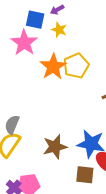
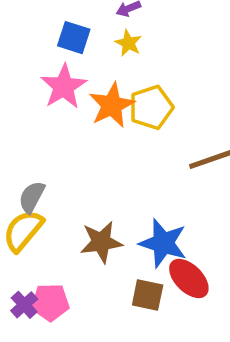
blue square: (35, 20) -> (74, 38), moved
pink star: (24, 43) -> (64, 87), moved

